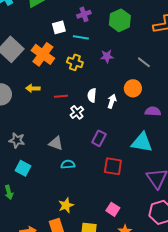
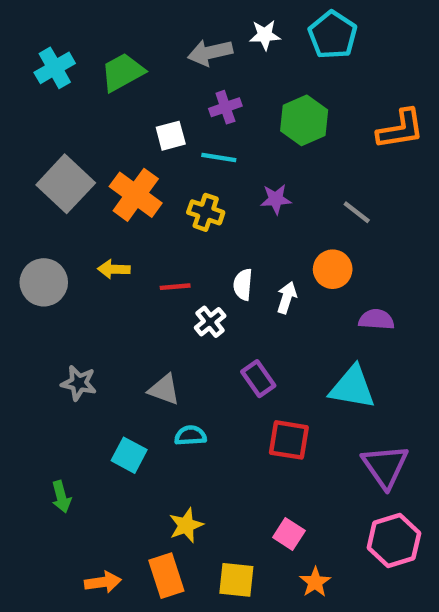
purple rectangle: (99, 138) -> (258, 379), turned -63
cyan square: (23, 168) -> (129, 455), moved

